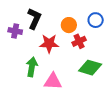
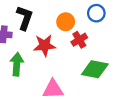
green arrow: (32, 67) -> (17, 64), moved

